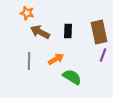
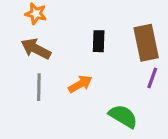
brown arrow: (40, 32) -> (36, 49), moved
green semicircle: (72, 77) -> (123, 116), moved

